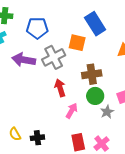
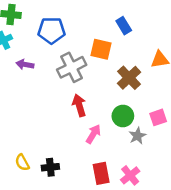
blue rectangle: (95, 24) -> (124, 26), size x0.6
purple arrow: (24, 60) -> (25, 65), moved, size x0.6
brown cross: (92, 74) -> (129, 78), moved, turned -36

